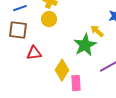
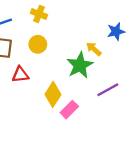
yellow circle: (49, 19) -> (38, 44), moved
pink rectangle: (76, 83) -> (69, 110), turned 49

